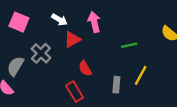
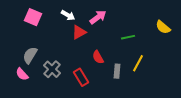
pink arrow: (94, 22) -> (98, 17), turned 66
gray cross: (41, 53) -> (52, 69), moved
red semicircle: (85, 68) -> (98, 57), moved

